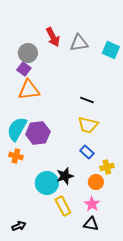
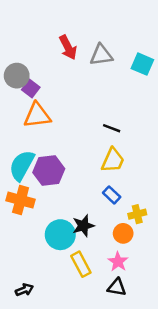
gray circle: (28, 53) -> (17, 76), moved
yellow trapezoid: (88, 125) -> (113, 160), turned -80
orange cross: (16, 156) -> (21, 200), size x1.5

